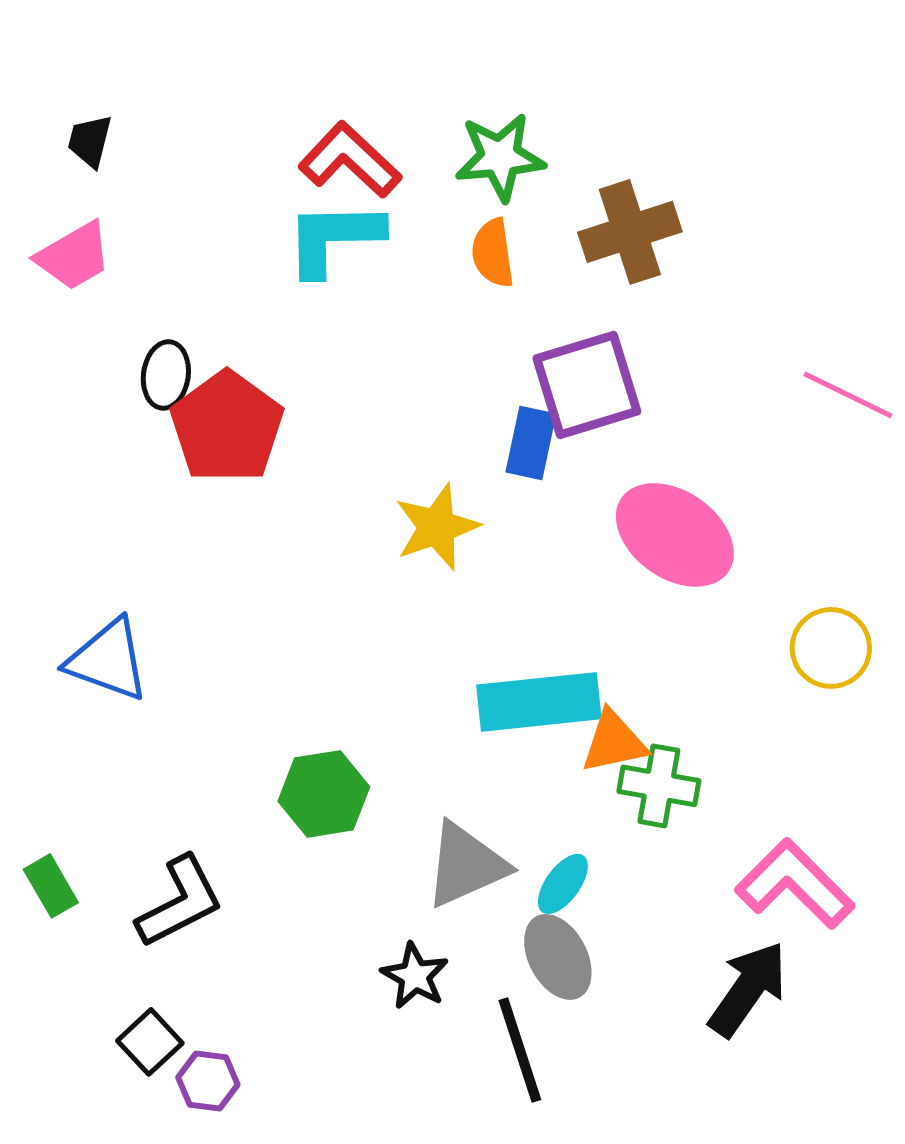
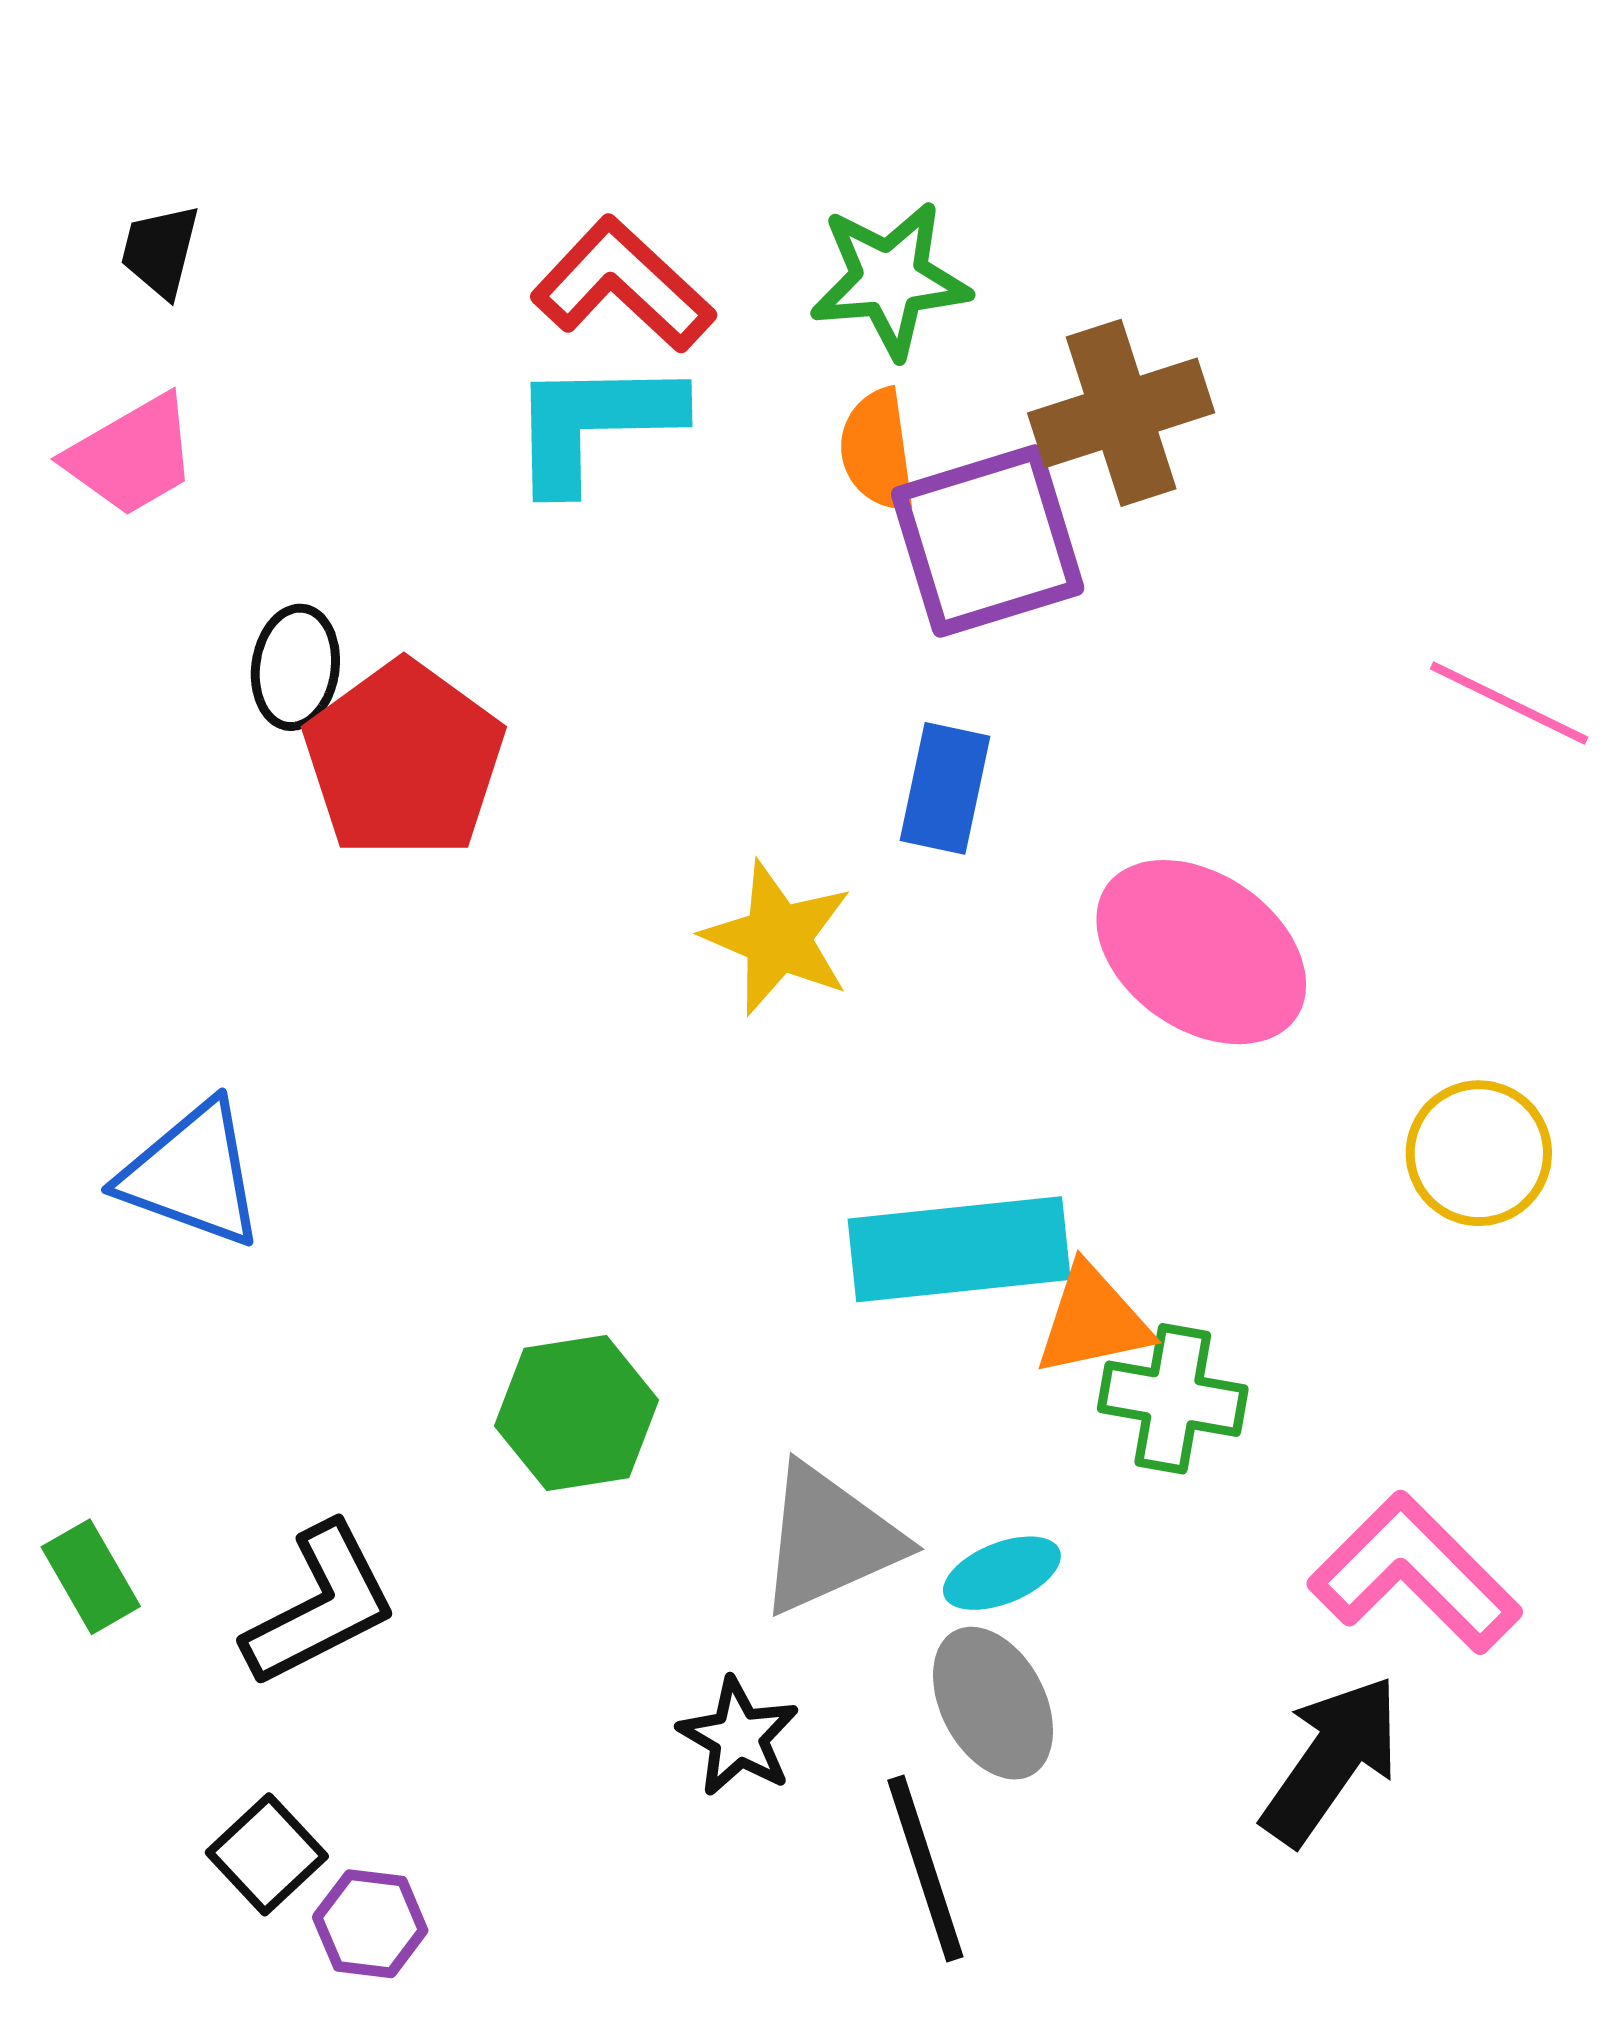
purple square: (587, 385) -> (988, 541), moved
yellow star: (437, 527) -> (778, 938), turned -30
cyan ellipse: (563, 884) -> (1002, 1573), turned 32

